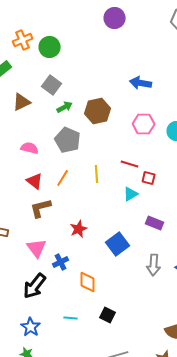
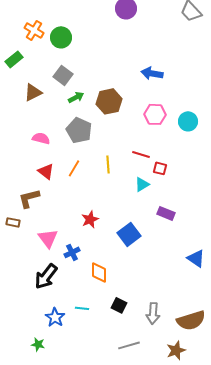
orange cross: (23, 40) -> (34, 30), turned -36
brown L-shape: (41, 208) -> (29, 198), moved
gray arrow: (154, 265) -> (153, 313), moved
blue star: (31, 327) -> (55, 317), moved

